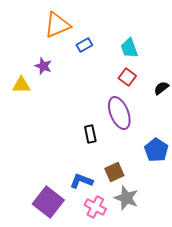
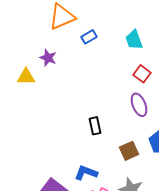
red square: (127, 77) -> (142, 74), moved
purple ellipse: (119, 113) -> (139, 105), moved, size x0.7
brown square: (114, 172) -> (129, 151), moved

